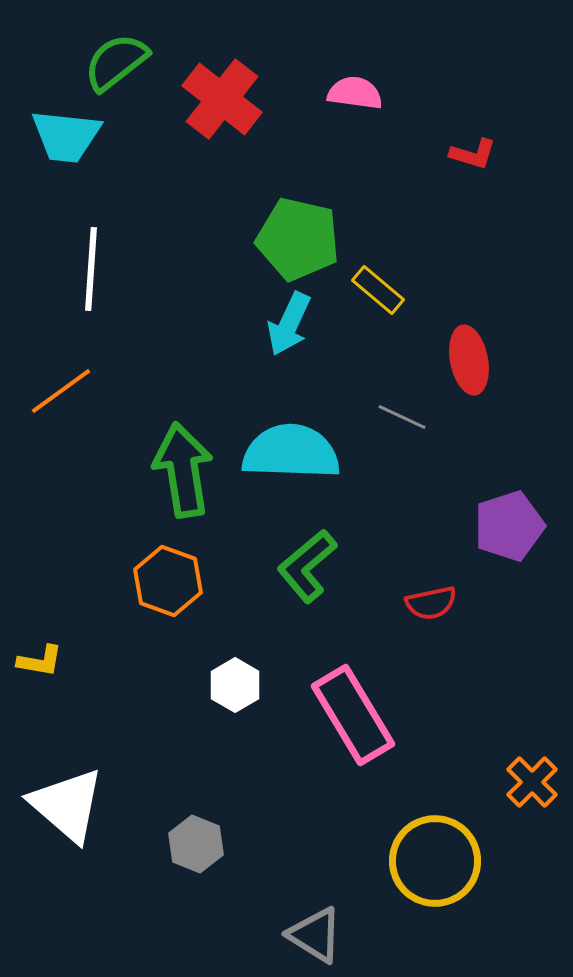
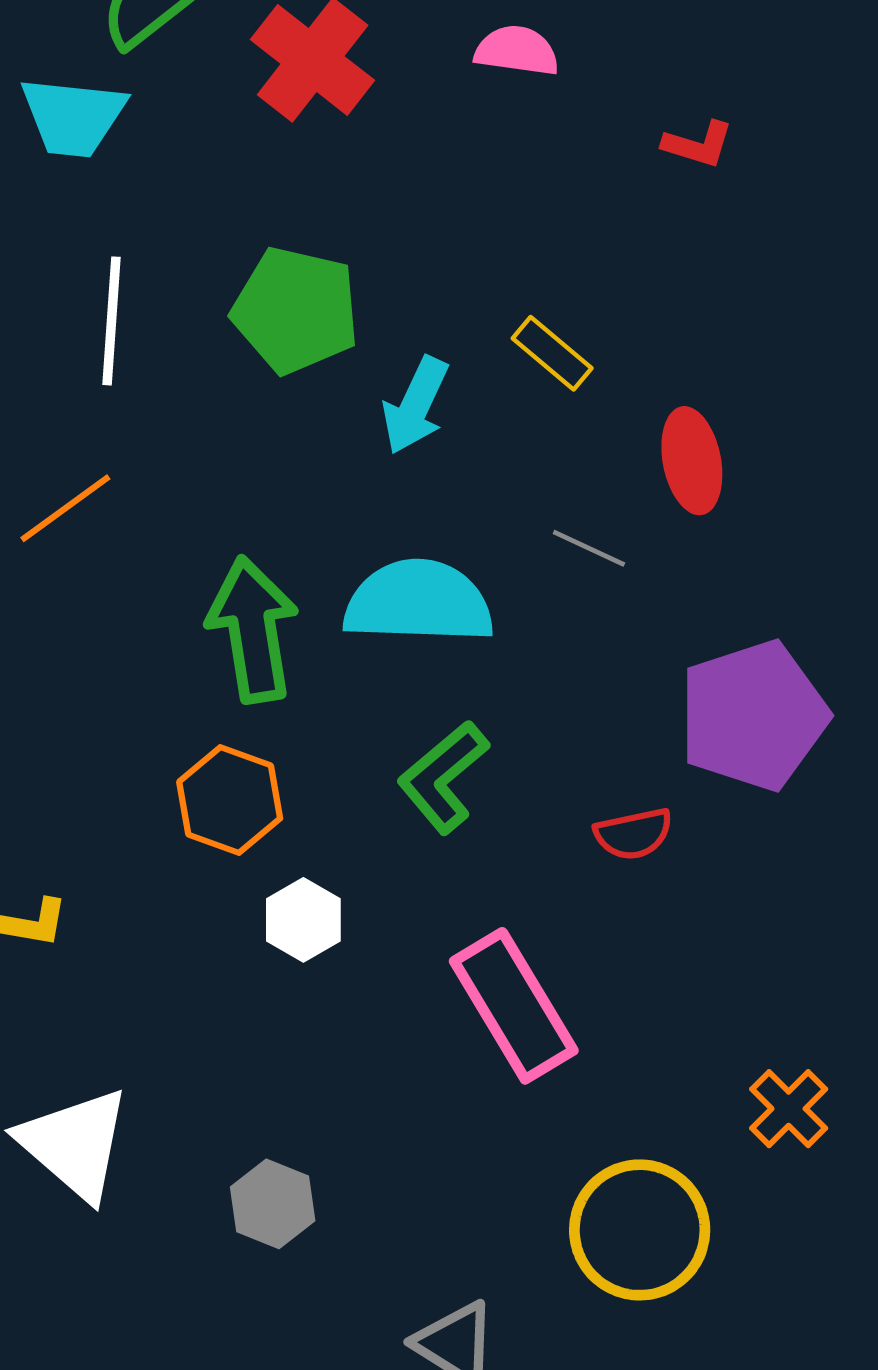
green pentagon: (298, 239) -> (296, 310), moved
purple pentagon: (509, 526) -> (753, 716), size x1.4
white hexagon: (235, 685) -> (303, 920), moved

